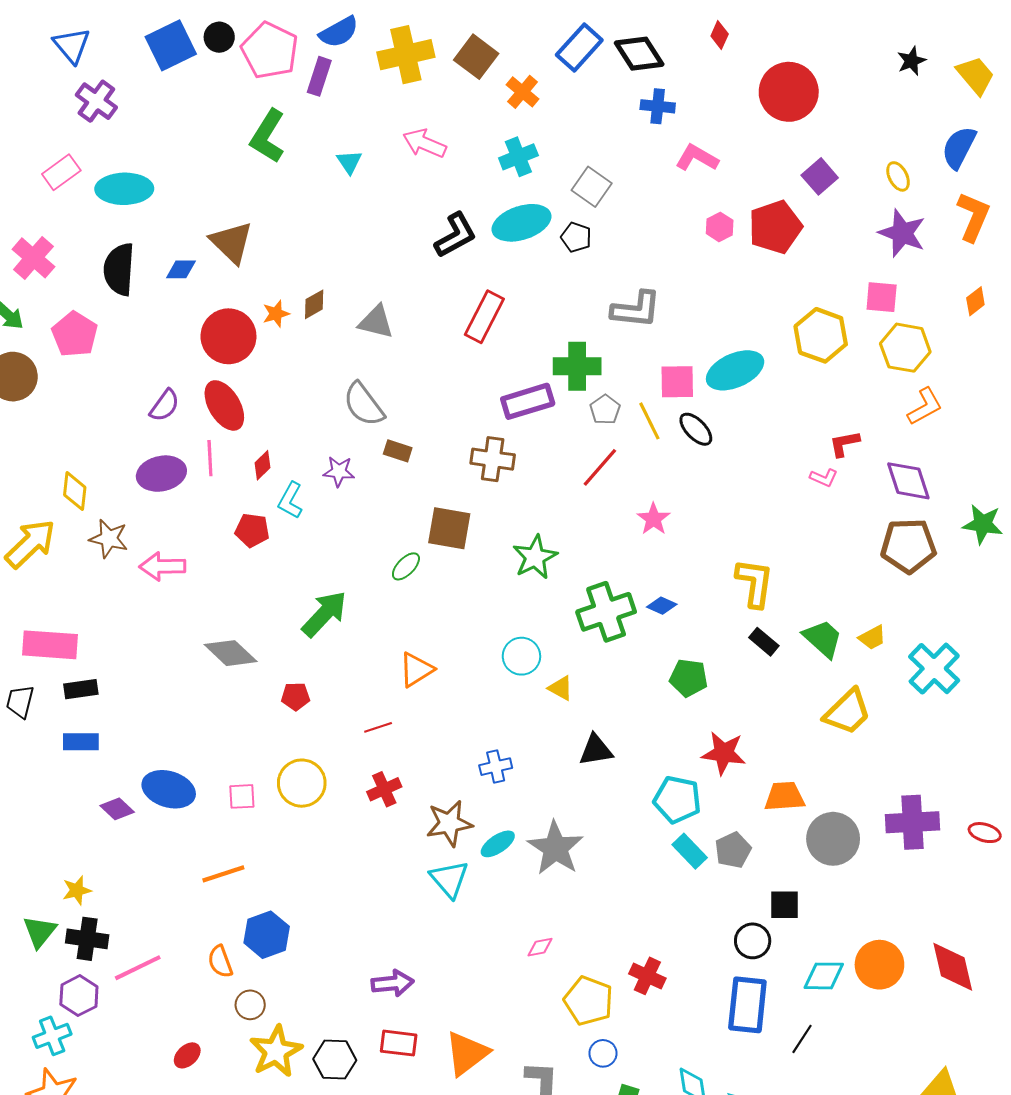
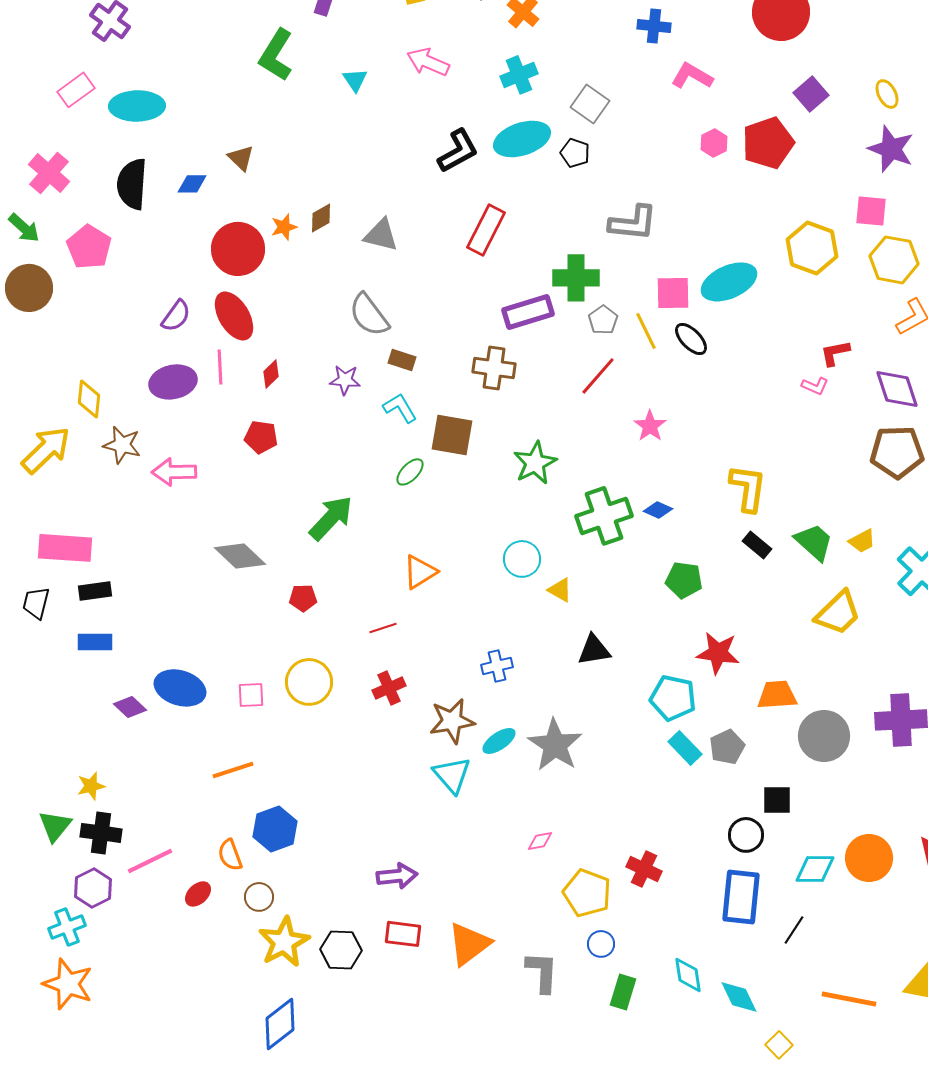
brown triangle: (232, 242) -> (241, 158), size x0.6
cyan L-shape: (290, 500) -> (400, 408), moved, turned 120
red ellipse: (187, 1055) -> (198, 894), moved

